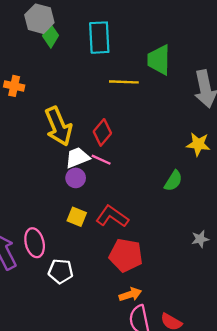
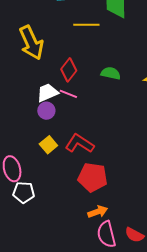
yellow arrow: (58, 126) -> (31, 43), moved
green semicircle: (173, 181) -> (111, 73), moved, turned -108
yellow square: (77, 217) -> (48, 145), turned 30
white pentagon: (61, 271) -> (24, 192), moved

